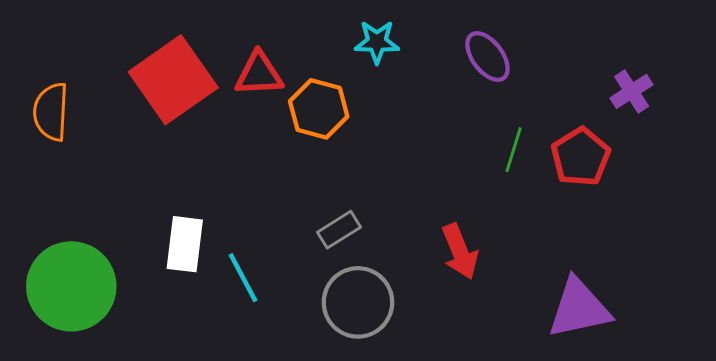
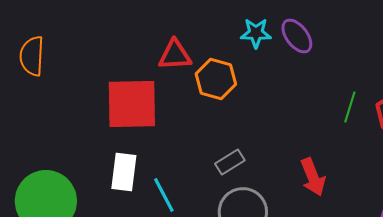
purple ellipse: (487, 56) -> (297, 36), moved
red square: (173, 80) -> (132, 104), moved, turned 34
orange semicircle: (51, 112) -> (32, 56), moved

